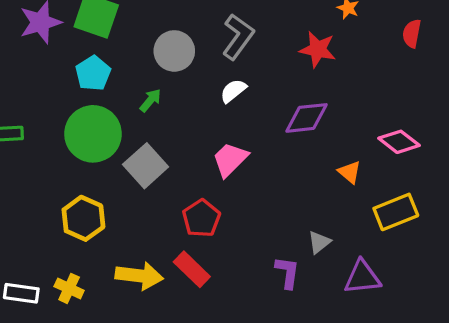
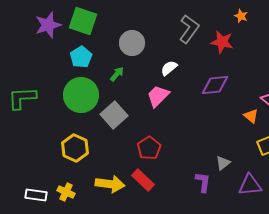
gray L-shape: (238, 37) -> (189, 29), moved
pink trapezoid: (230, 159) -> (158, 96), moved
orange triangle: (350, 172) -> (251, 116), moved

